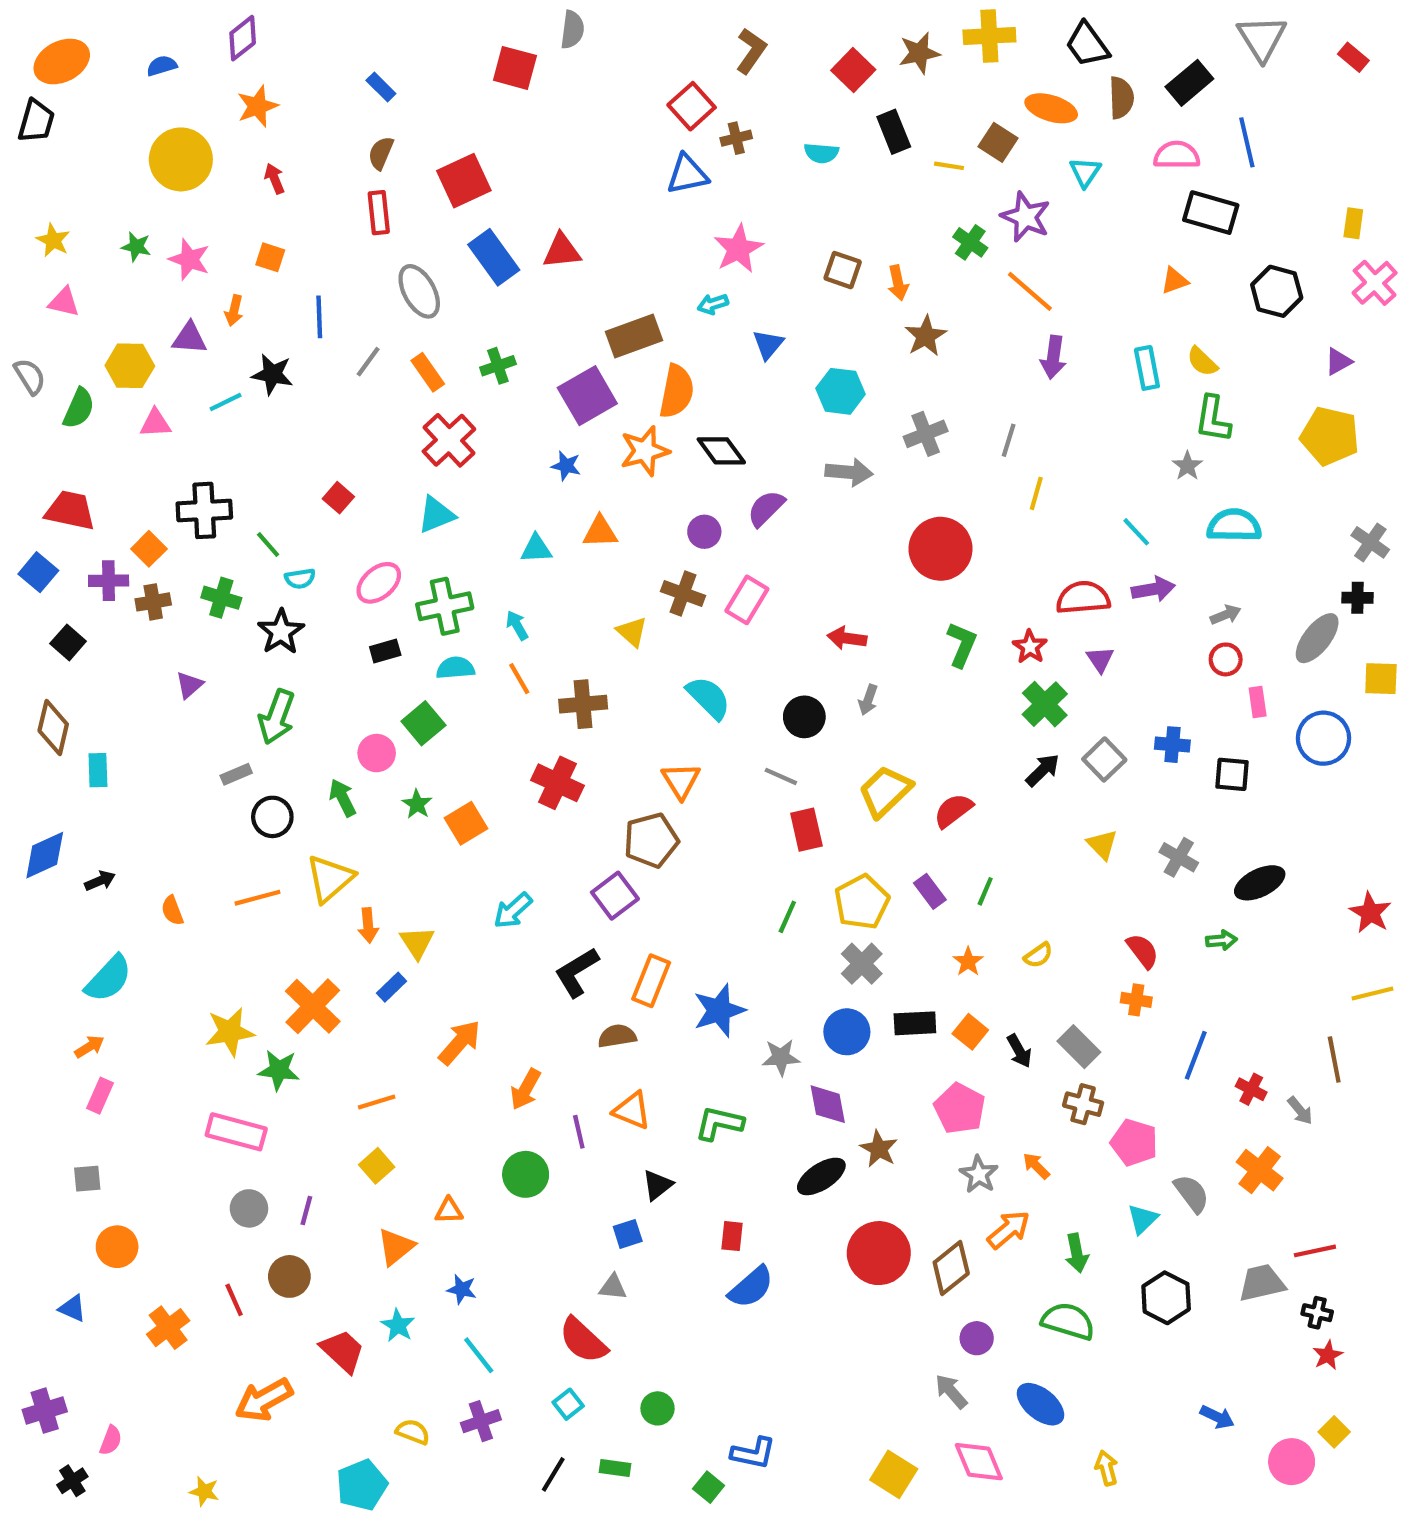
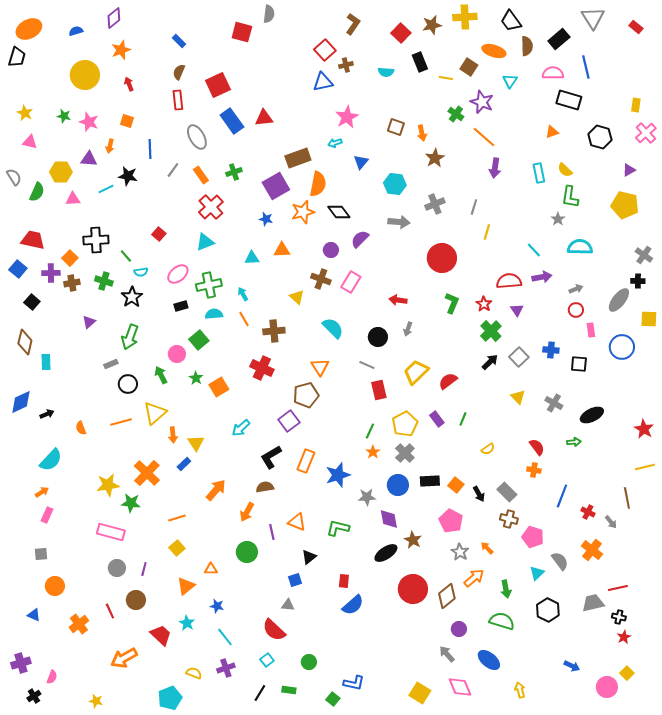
orange star: (968, 962) -> (373, 452), moved
brown semicircle: (617, 1036) -> (265, 487), moved

